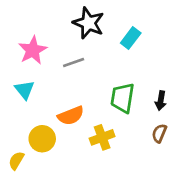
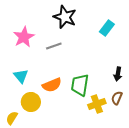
cyan rectangle: (131, 38) -> (107, 28), moved
cyan triangle: (25, 90) -> (21, 76), moved
green trapezoid: (123, 98) -> (80, 85), moved
yellow cross: (102, 137) -> (97, 104), moved

